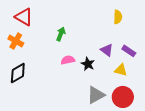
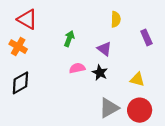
yellow semicircle: (118, 17) -> (116, 19), moved
purple triangle: (107, 50) -> (104, 49), moved
purple rectangle: (129, 51) -> (146, 37), moved, turned 32

